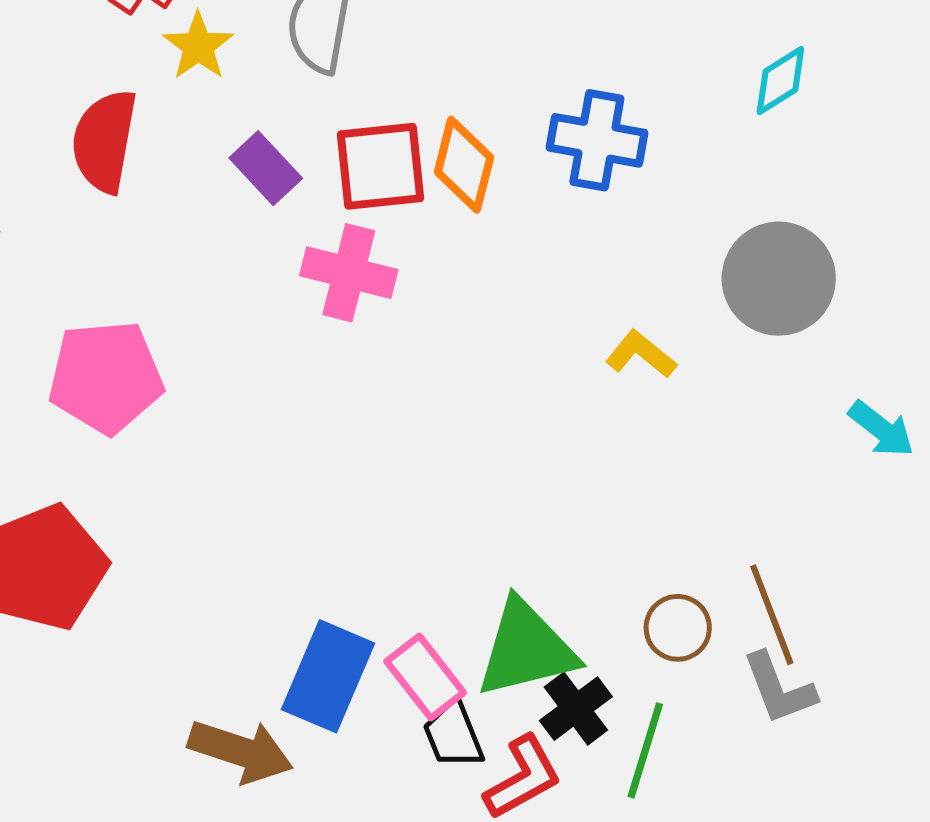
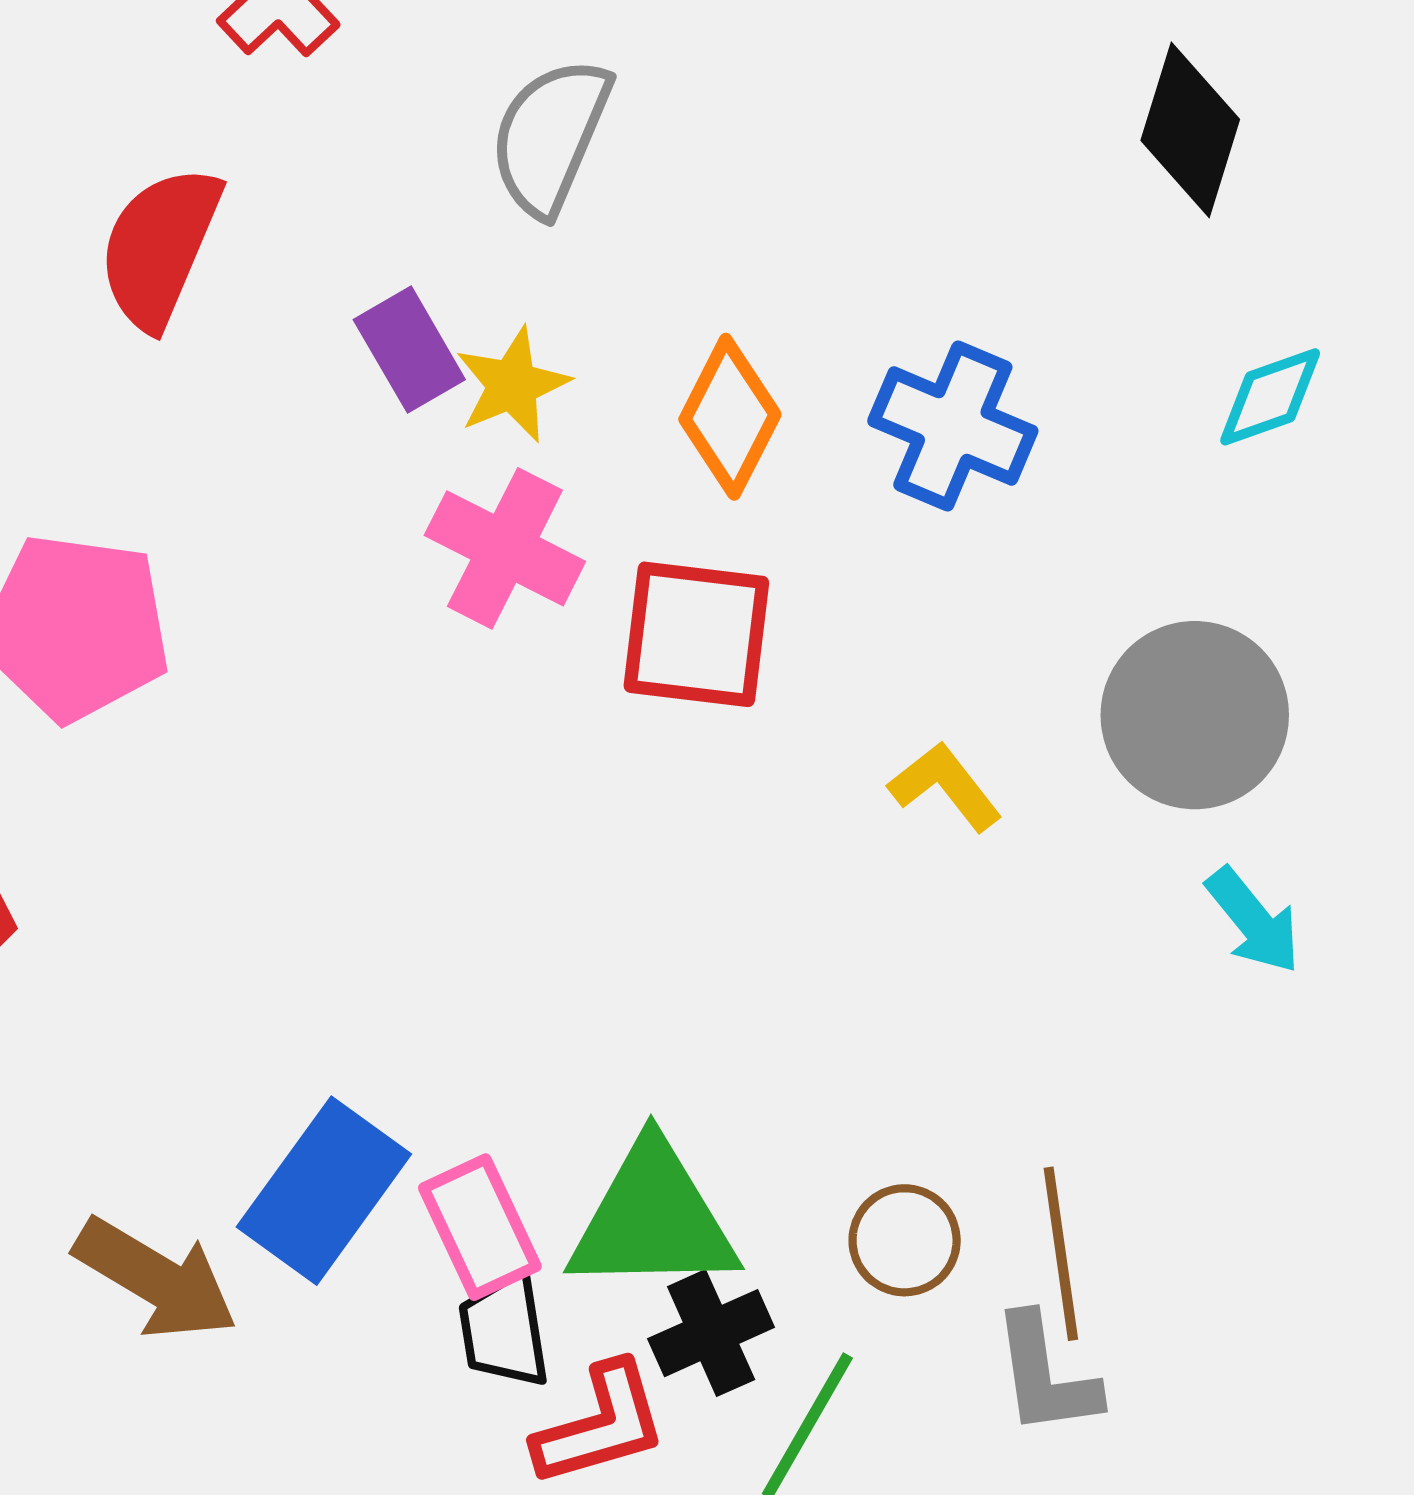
yellow star: (198, 46) -> (512, 385), moved
red square: (380, 166) -> (696, 634), moved
cyan arrow: (881, 429) -> (1253, 921), moved

